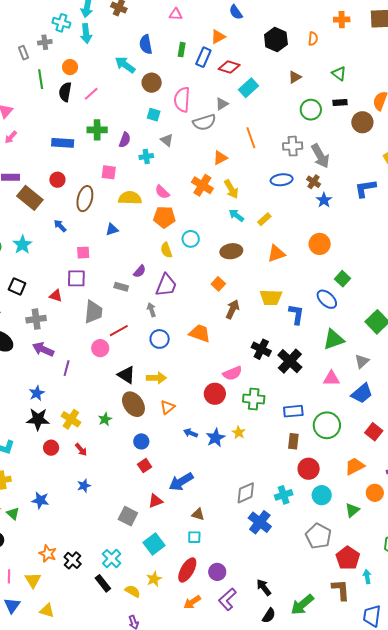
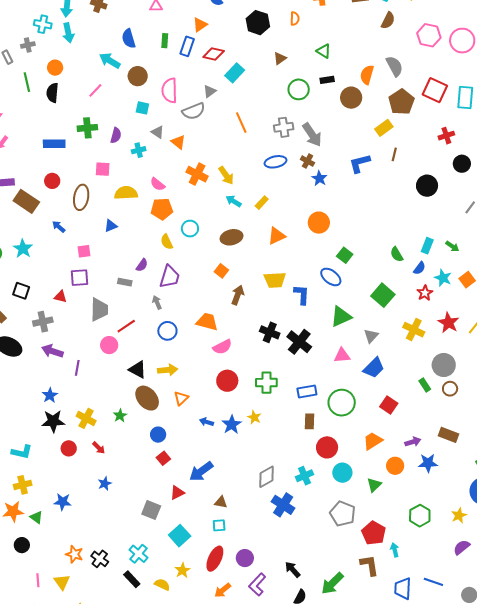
pink line: (91, 94) -> (95, 90), moved
orange triangle: (220, 158) -> (178, 142), moved, turned -49
pink semicircle: (232, 373) -> (222, 347), moved

